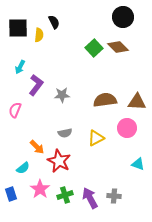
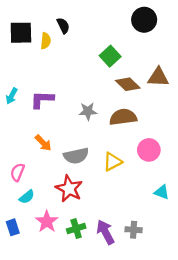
brown diamond: (118, 47) -> (128, 84), moved
cyan arrow: (20, 67) -> (12, 96), moved
purple L-shape: (36, 85) -> (42, 99), turned -125
gray star: (62, 95) -> (88, 111), moved
brown triangle: (137, 102) -> (158, 77), moved
pink semicircle: (15, 110) -> (17, 172), moved
gray semicircle: (65, 133) -> (76, 156), size x1.5
orange arrow: (37, 147) -> (43, 143), moved

